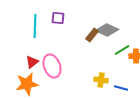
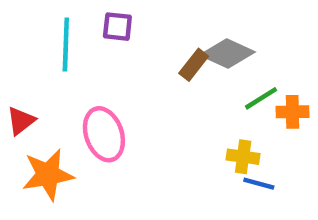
red triangle: (32, 62) -> (21, 121), moved
yellow cross: (101, 80) -> (243, 157), moved

